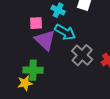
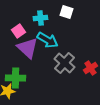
cyan cross: (58, 10) -> (40, 18), turned -32
pink square: (36, 23) -> (18, 31), turned -32

